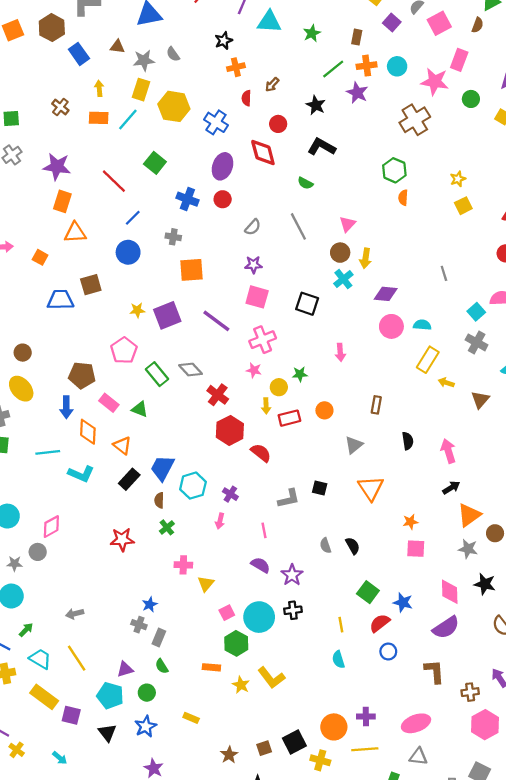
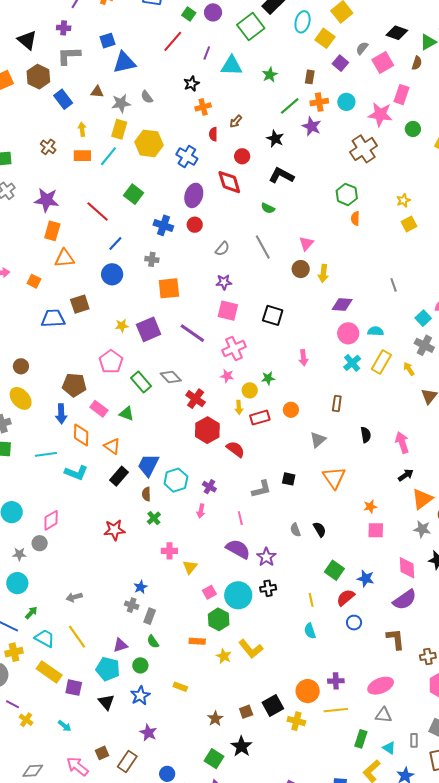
cyan cross: (343, 279) -> (352, 363), moved
yellow arrow: (446, 383) -> (409, 369), moved, turned 40
purple semicircle: (260, 565) -> (238, 549), size x1.4

